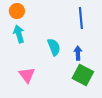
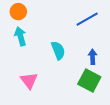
blue line: (81, 18) -> (87, 19), turned 65
blue arrow: (78, 53) -> (93, 57), moved

